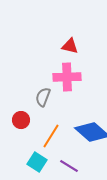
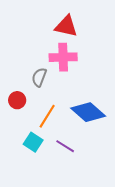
red triangle: (70, 46) -> (66, 26), size x1.4

